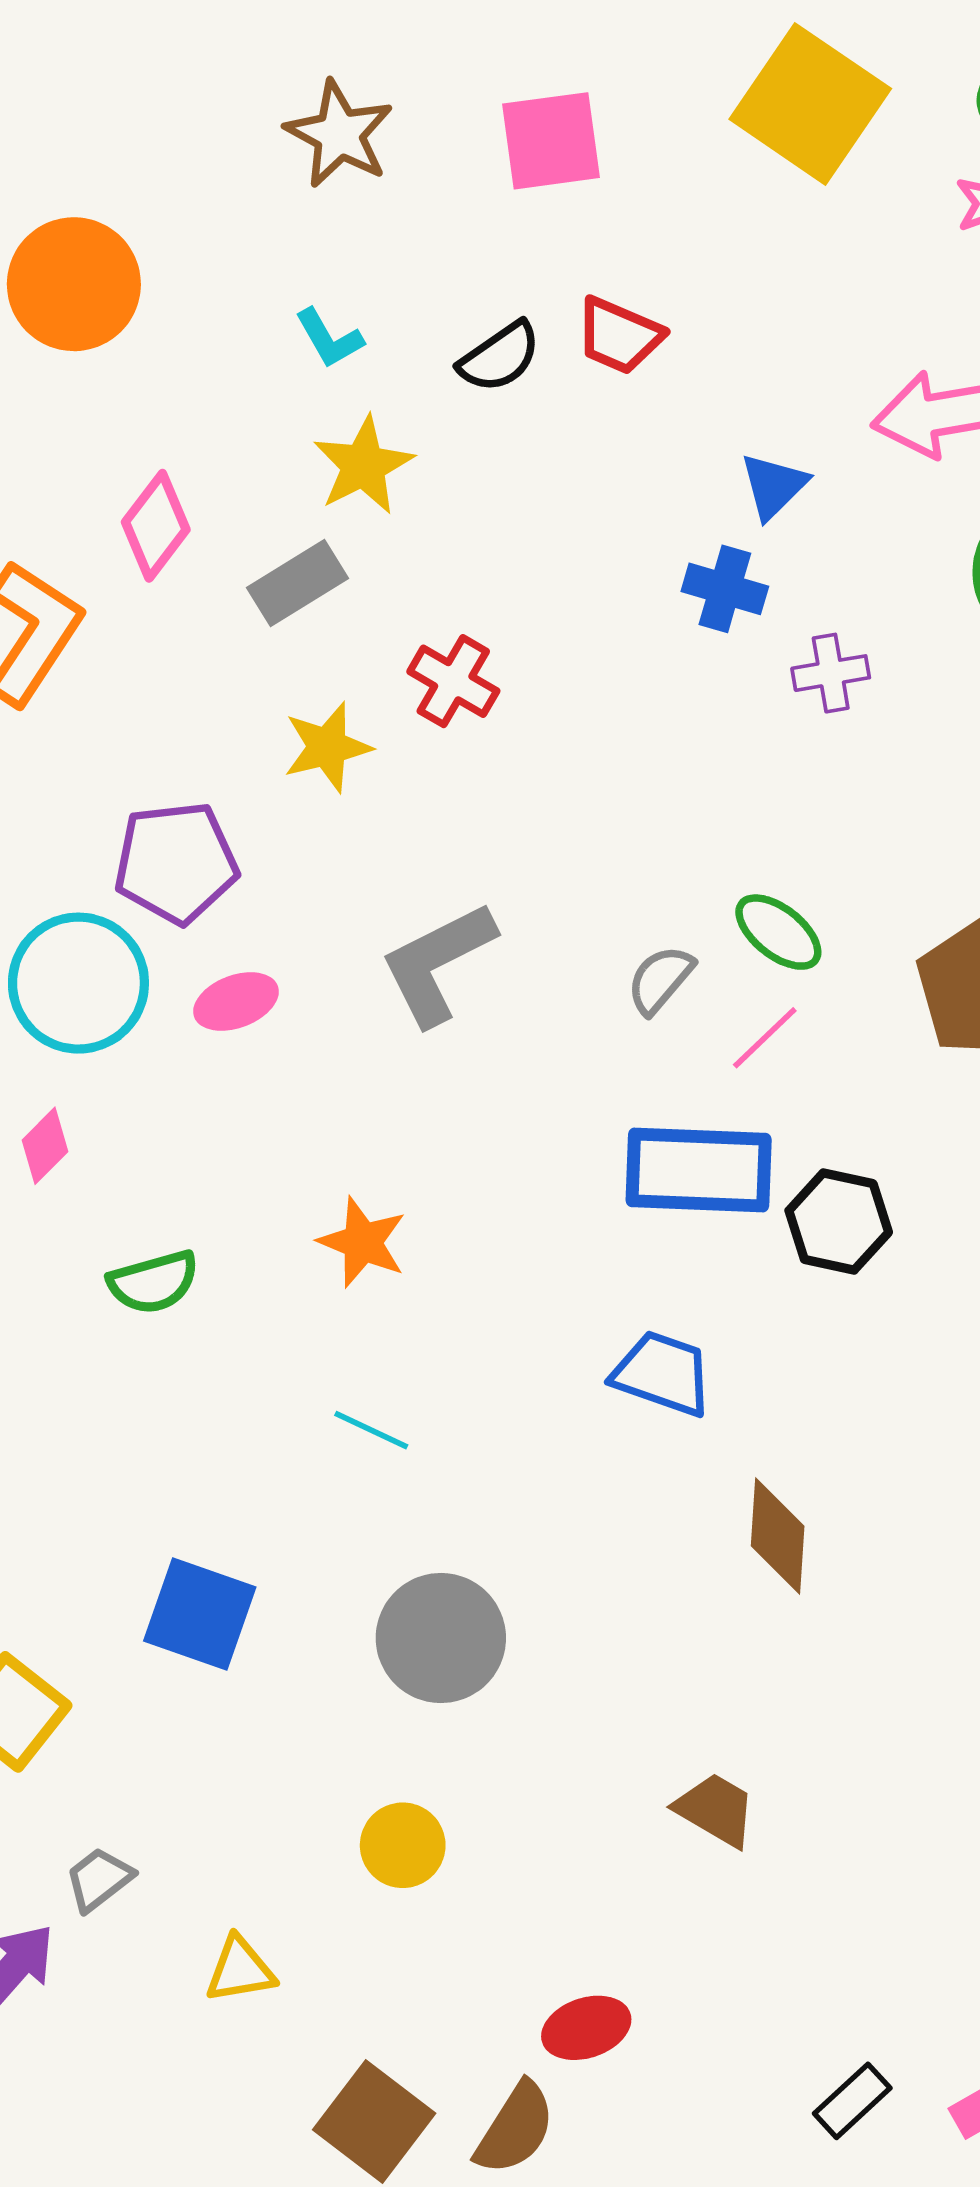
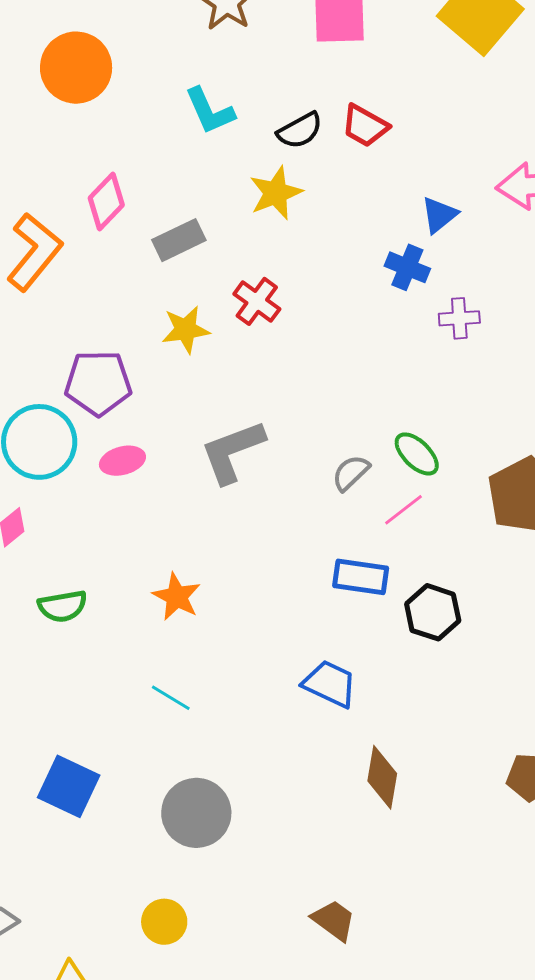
cyan L-shape: (329, 338) -> (210, 111), size x1.4
yellow star: (363, 465) -> (276, 193), moved
blue rectangle: (699, 1170) -> (361, 577), size x0.7

